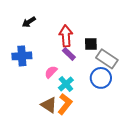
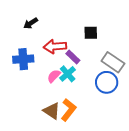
red arrow: (66, 36) -> (55, 46), moved, turned -90
black square: (91, 44) -> (91, 33), moved
cyan cross: (66, 84) -> (68, 74), moved

